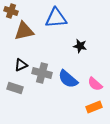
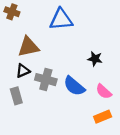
brown triangle: (24, 31) -> (28, 47), moved
black star: (80, 46) -> (95, 59), moved
gray rectangle: (15, 88) -> (16, 96), turned 56

